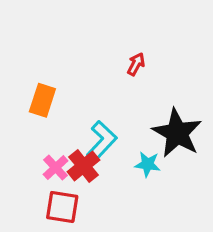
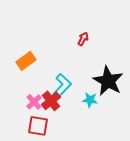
orange rectangle: (42, 100) -> (26, 61), turned 36

